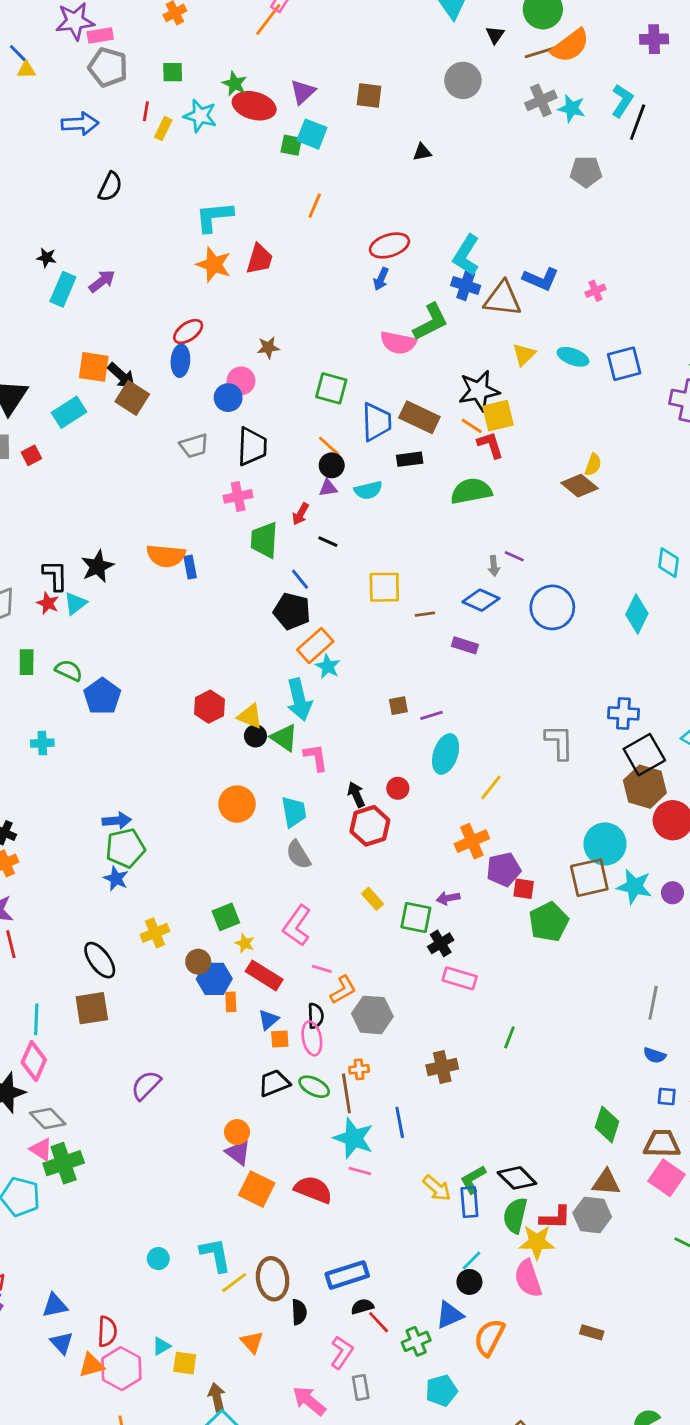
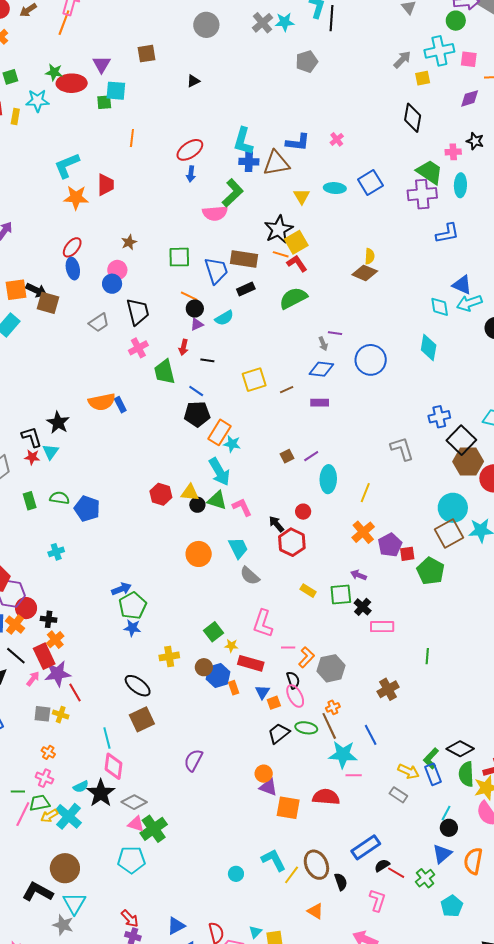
purple arrow: (448, 898) -> (359, 575), turned 49
yellow cross: (155, 933) -> (169, 656), turned 30
gray rectangle: (361, 1387) -> (398, 795), moved, turned -30

